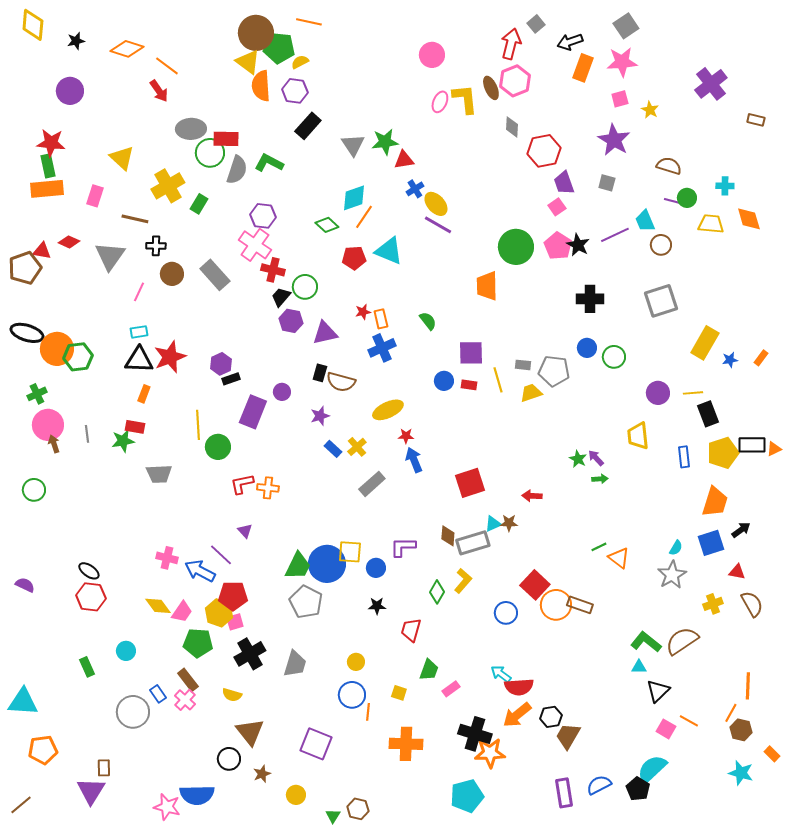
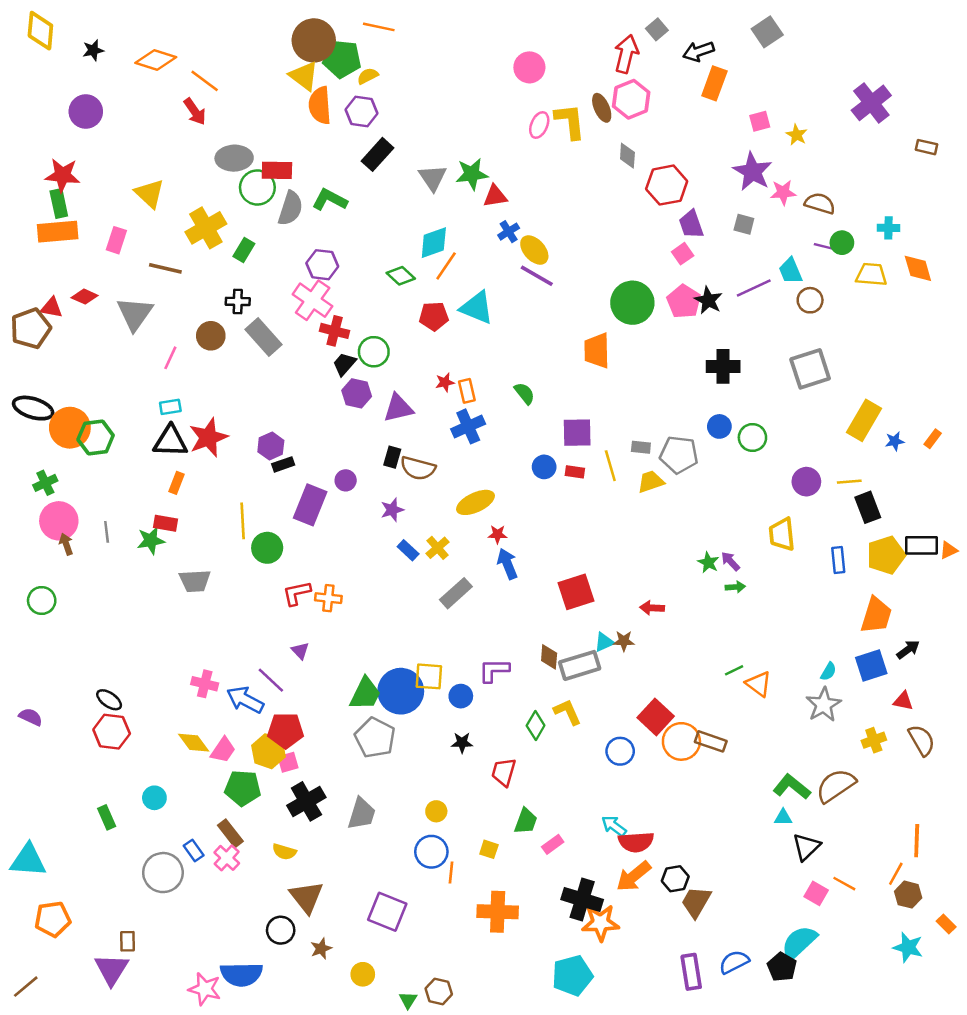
pink star: (622, 62) -> (783, 192), moved, size x0.7
black cross: (156, 246) -> (238, 301), moved
yellow L-shape: (463, 581) -> (567, 712), turned -65

